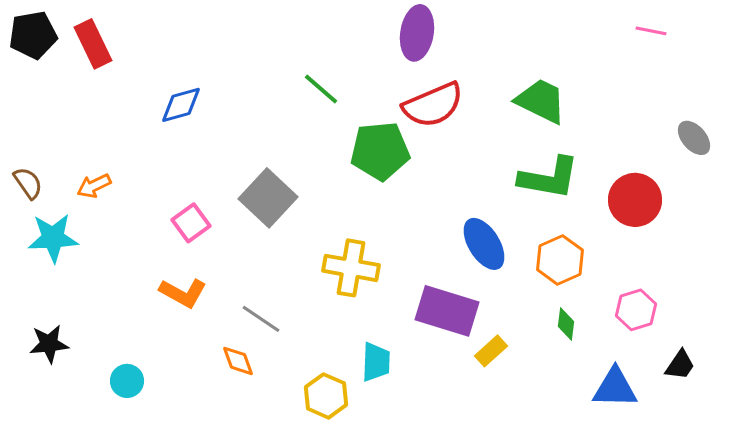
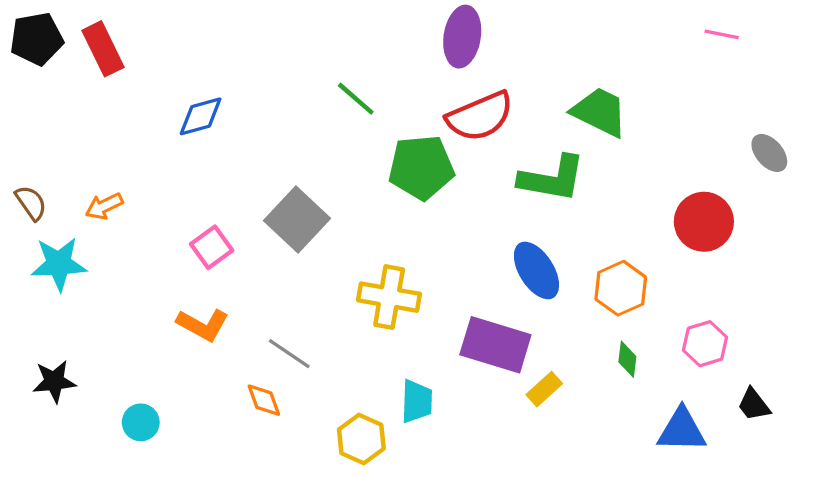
green L-shape: (549, 178) -> (552, 178), moved
black trapezoid: (680, 365) -> (754, 405), turned 108

